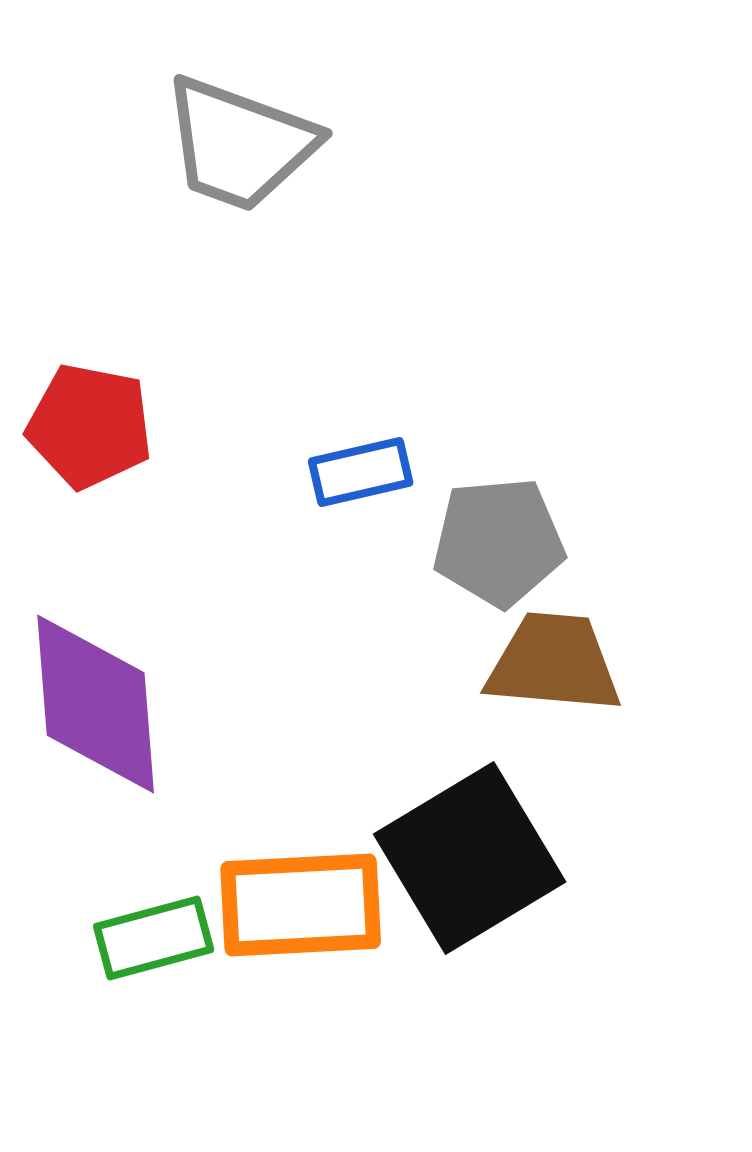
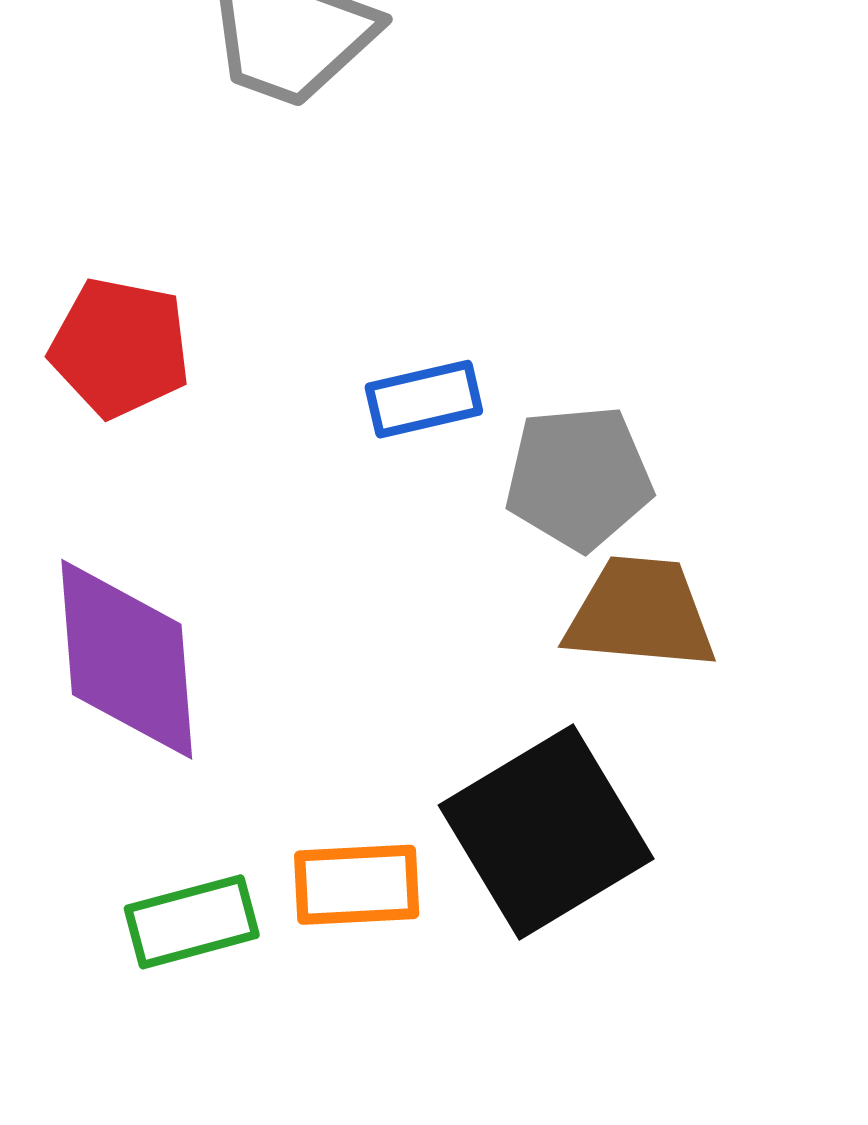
orange rectangle: (301, 905) -> (357, 885), size x0.7

